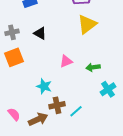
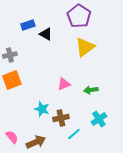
black triangle: (40, 33) -> (46, 34), moved
cyan cross: (108, 89) -> (99, 119), moved
brown cross: (57, 105) -> (61, 118), moved

